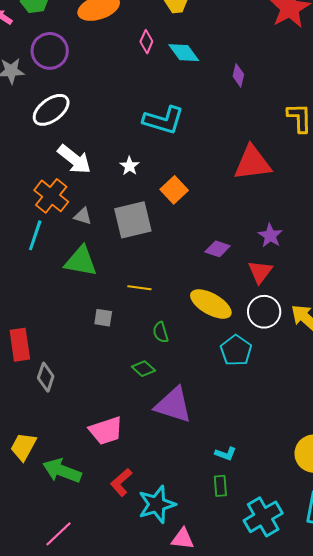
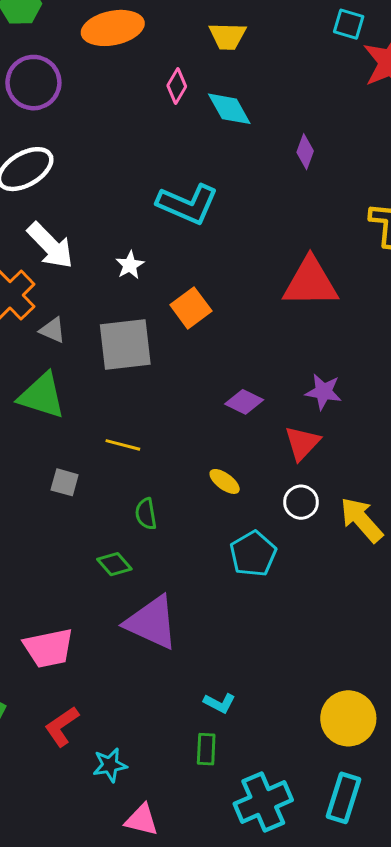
purple star: (270, 236) -> (323, 392), turned -30
yellow ellipse: (211, 304) -> (225, 481), size x0.5
white circle: (264, 312) -> (301, 502), size x0.7
cyan star: (157, 504) -> (110, 765), size x0.6

